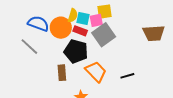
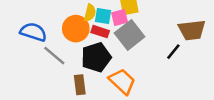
blue semicircle: (38, 24) -> (33, 32), moved
gray line: (29, 47) -> (54, 56), moved
black pentagon: (76, 51) -> (96, 57), turned -30
black line: (127, 76) -> (173, 52), moved, turned -32

